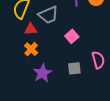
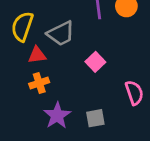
orange cross: (31, 49) -> (39, 83), turned 32
gray square: (74, 68) -> (95, 118), moved

